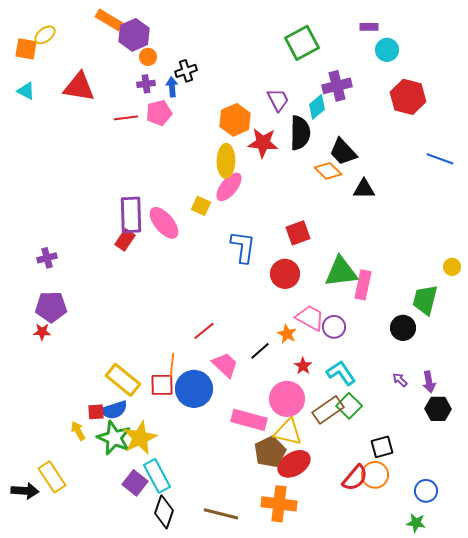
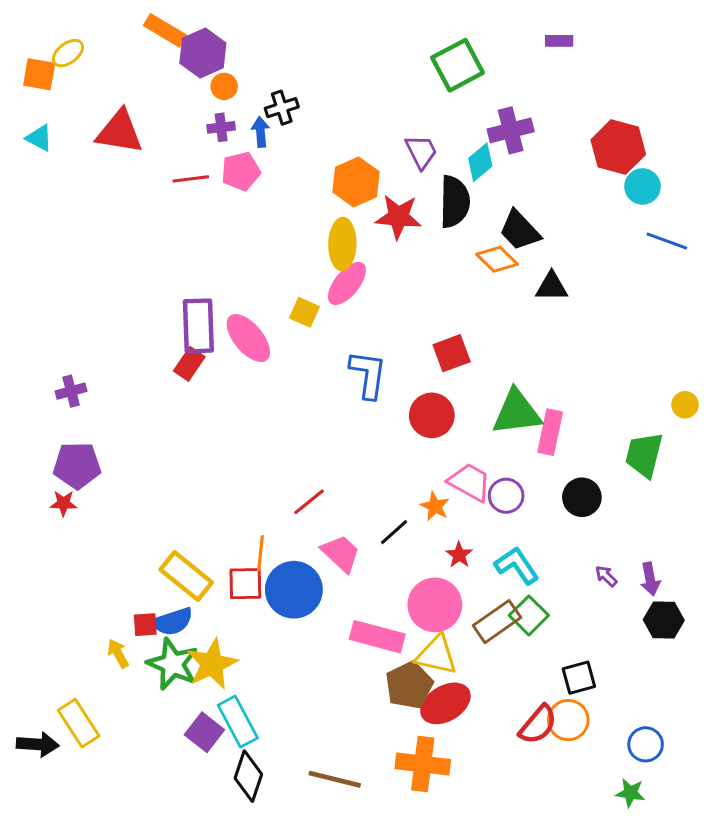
cyan circle: (387, 50) -> (643, 186), moved
black circle: (403, 328) -> (582, 497), moved

